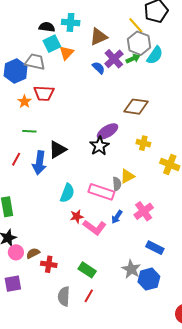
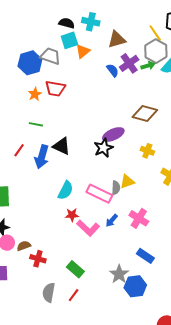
black triangle: (58, 150) -> (61, 146), turned 48
pink cross: (144, 211) -> (139, 218), turned -30

